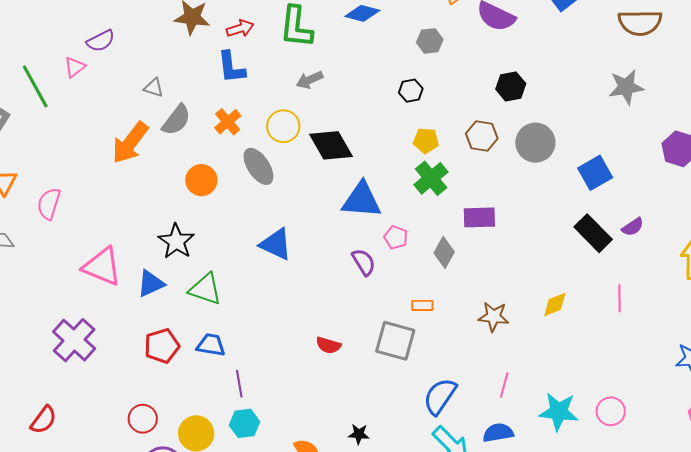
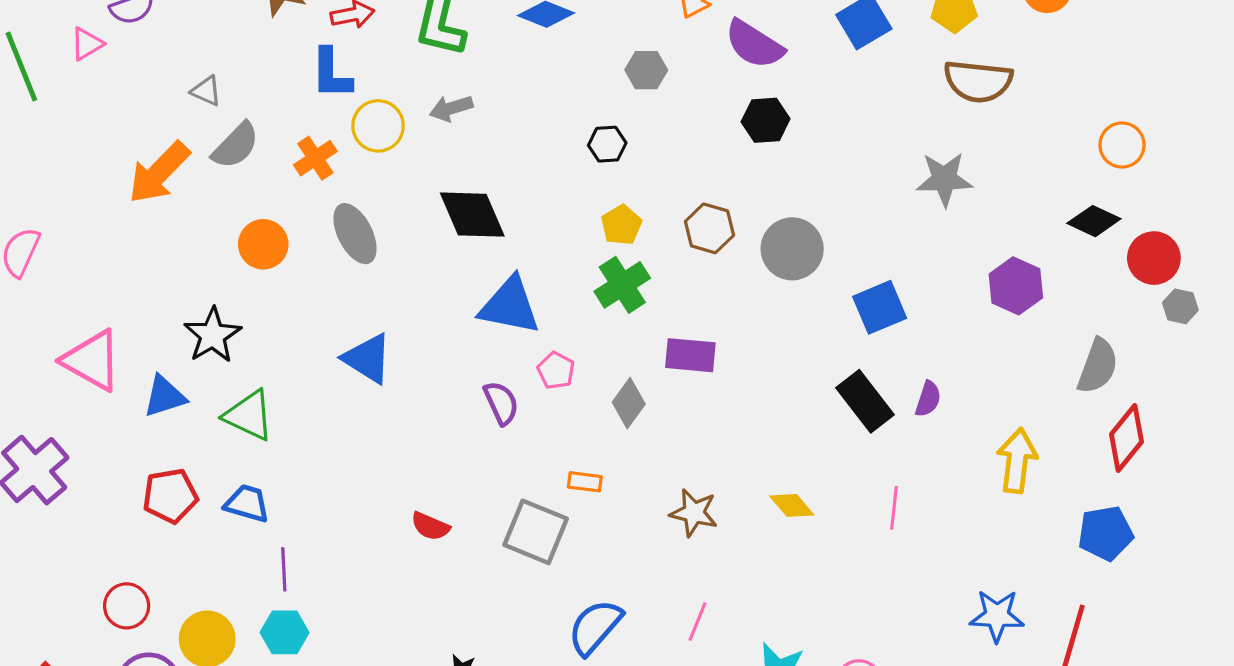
black hexagon: (511, 86) -> (766, 120), moved
yellow circle: (283, 126) -> (378, 126), moved
yellow pentagon: (426, 141) -> (621, 225), turned 30
purple semicircle: (633, 227) -> (928, 399), turned -45
yellow diamond: (555, 305) -> (792, 505), turned 64

